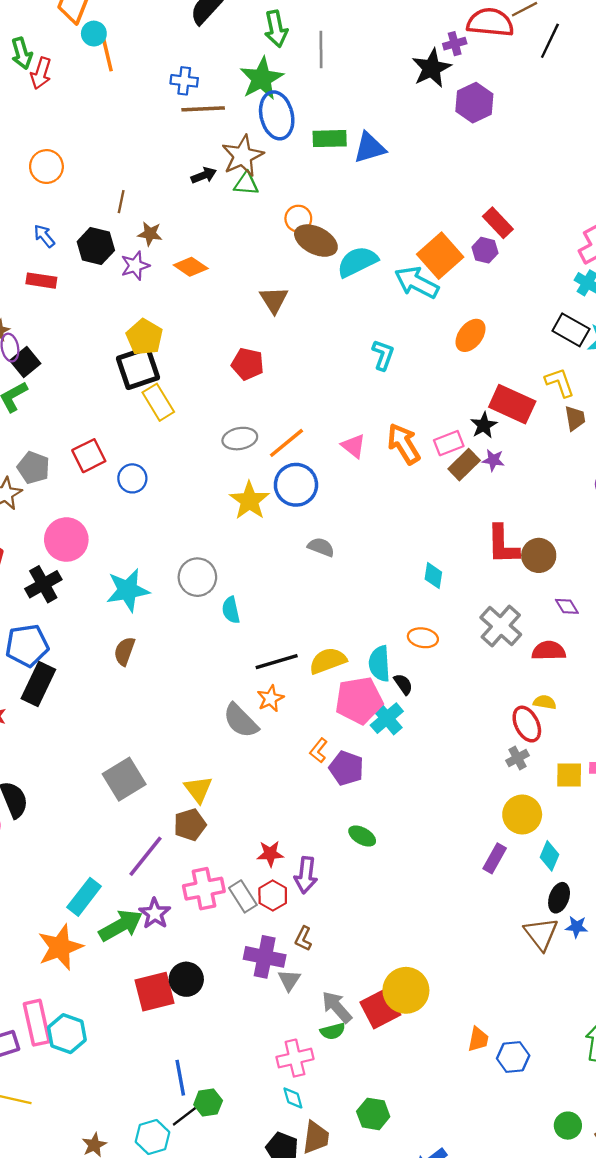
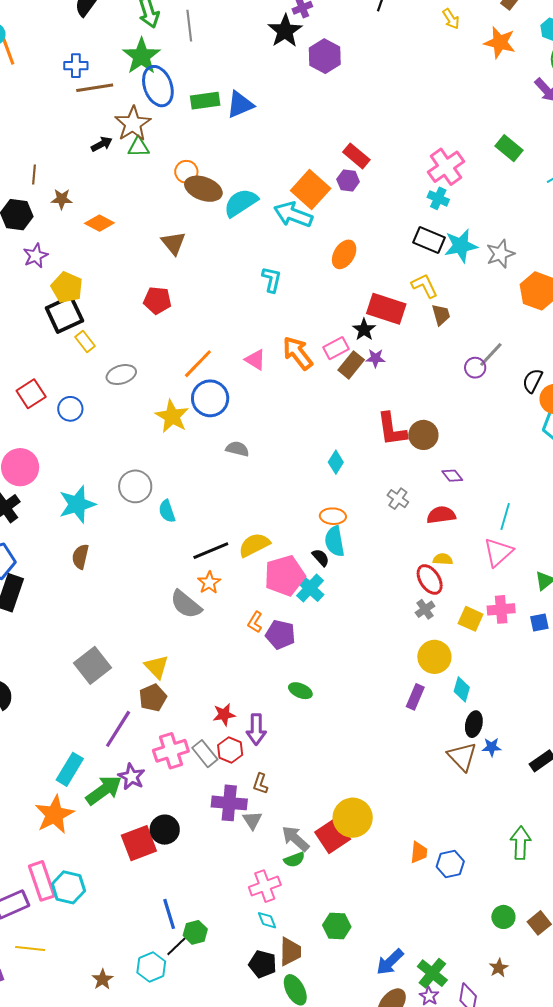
purple star: (135, 266) -> (36, 256), moved
yellow rectangle: (158, 402) -> (85, 342), size x0.7
gray ellipse: (240, 439) -> (121, 375), moved
cyan diamond: (433, 576) -> (336, 462), turned 30
gray cross: (501, 626) -> (398, 499), size x0.6
cyan semicircle: (379, 664) -> (335, 541), moved
yellow square: (569, 775) -> (471, 619), turned 30

